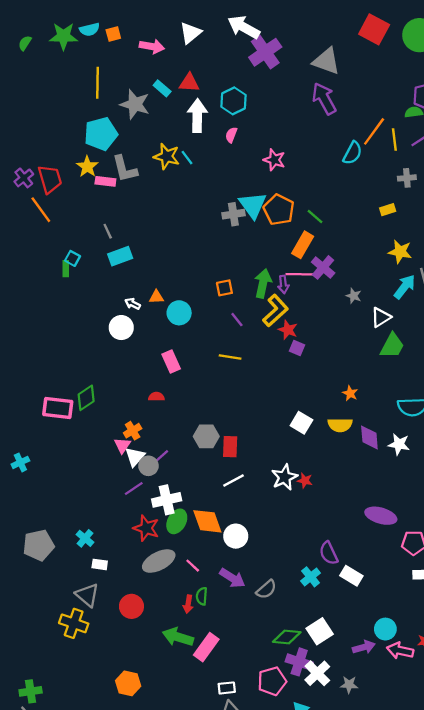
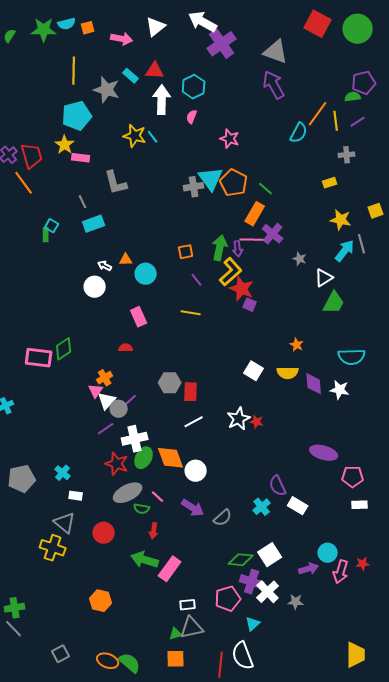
gray L-shape: (125, 169) -> (116, 183), moved
red star: (288, 330) -> (242, 289), size x1.4
green semicircle: (202, 596) -> (142, 509), moved, turned -84
pink arrow: (400, 651) -> (341, 572), turned -85

